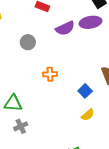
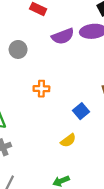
yellow semicircle: (88, 115) -> (68, 140), moved

